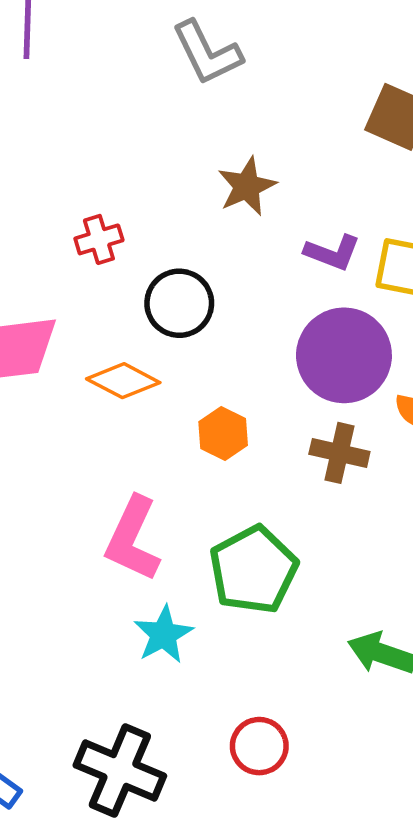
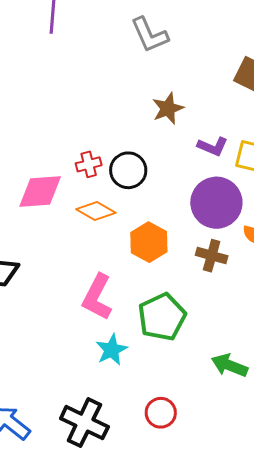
red cross: (99, 239) -> (89, 164), moved
orange hexagon: (223, 434) -> (149, 242), size x1.4

